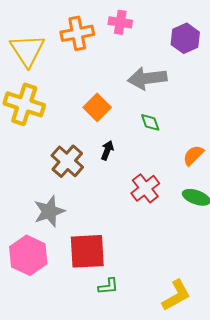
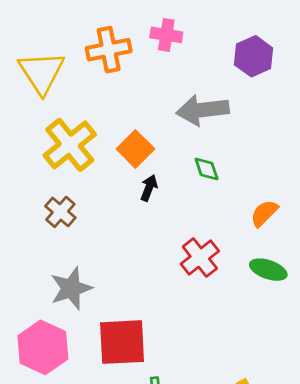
yellow cross: (24, 104) -> (70, 145), moved, turned 33
black arrow: (107, 150) -> (149, 188), moved
brown cross: (67, 161) -> (60, 212), moved, size x0.7

